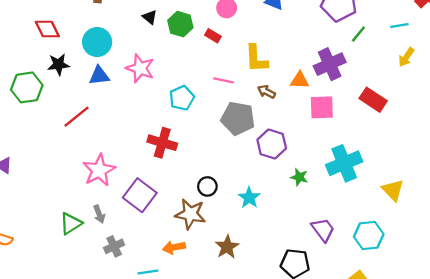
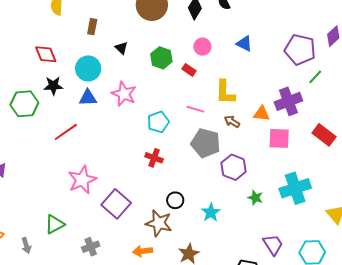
black triangle: (150, 17) -> (121, 48), moved
red cross: (162, 143) -> (154, 158), moved, size x0.7
gray arrow: (99, 214) -> (26, 245), moved

